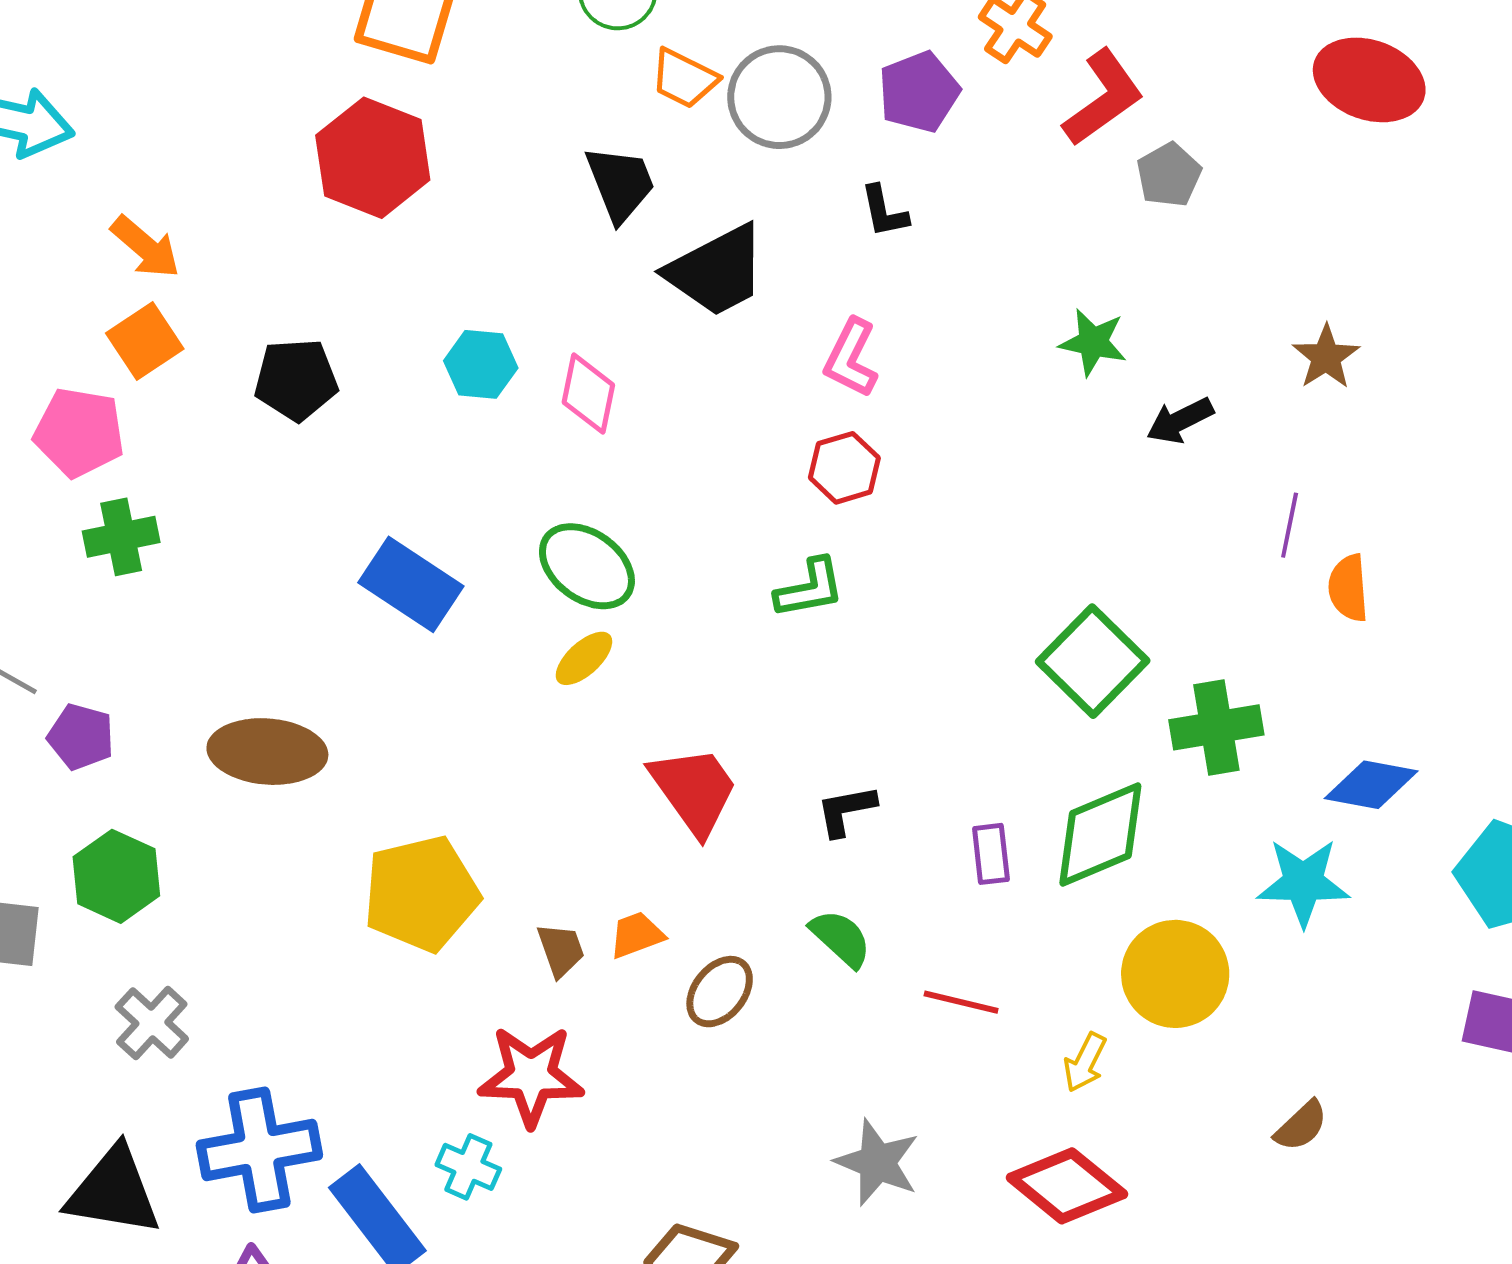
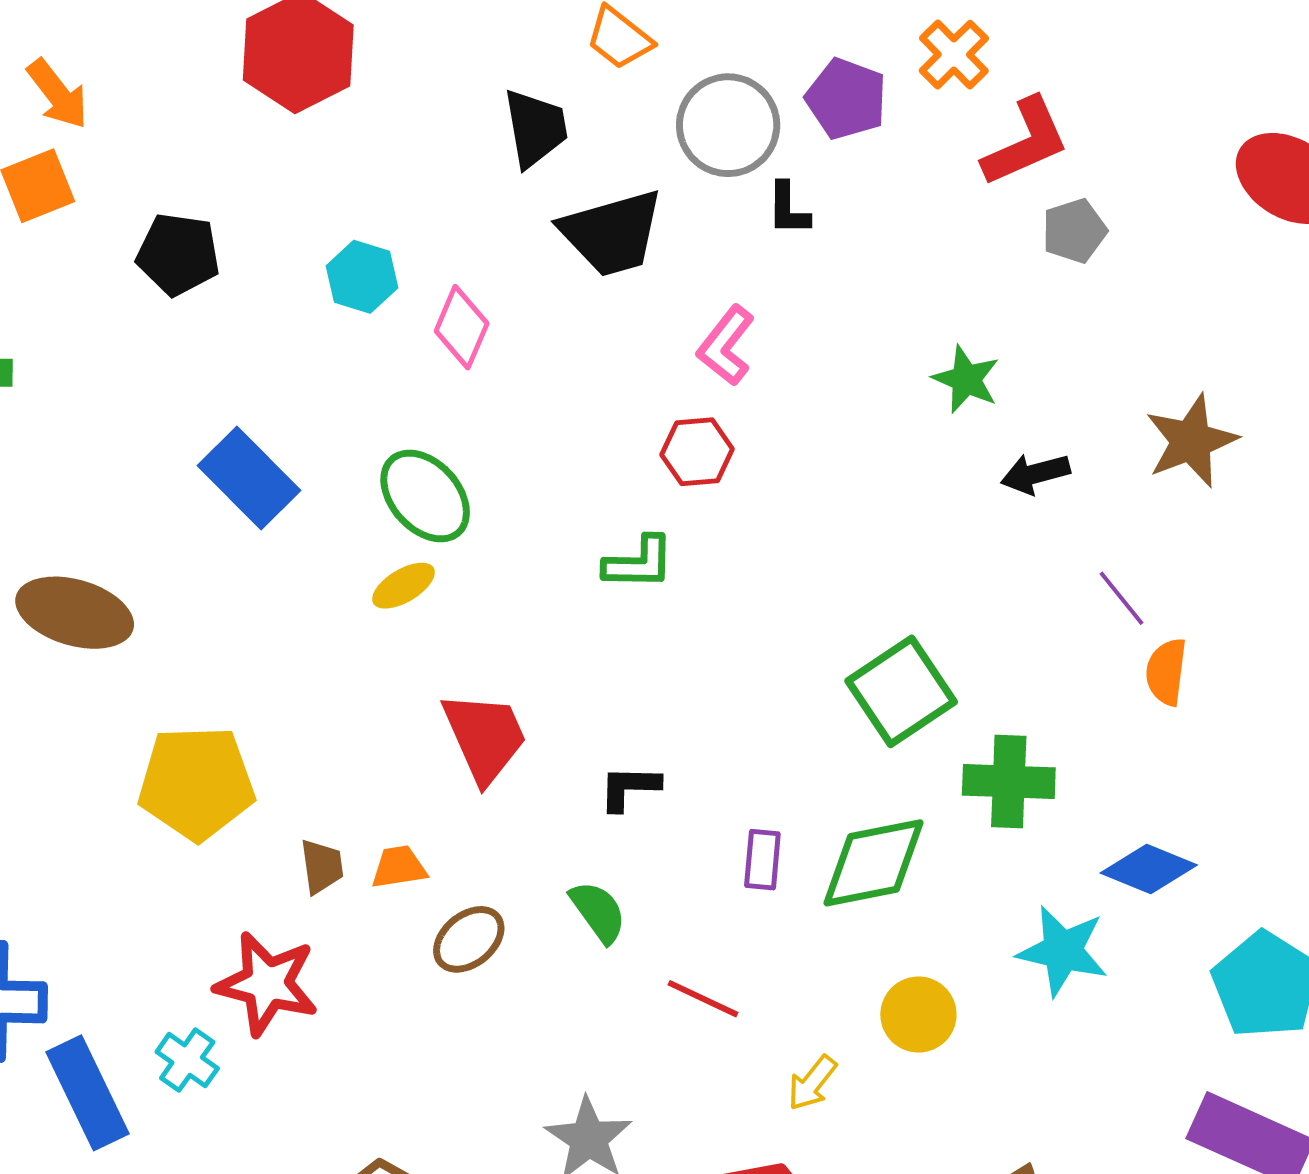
purple pentagon: (919, 92) -> (846, 99), turned 30
gray circle: (779, 97) -> (728, 125), moved
brown star: (1326, 357) -> (1191, 441), size x1.4
purple line: (1290, 525) -> (1121, 598), turned -62
yellow circle: (1175, 974) -> (918, 1015), size x0.7

